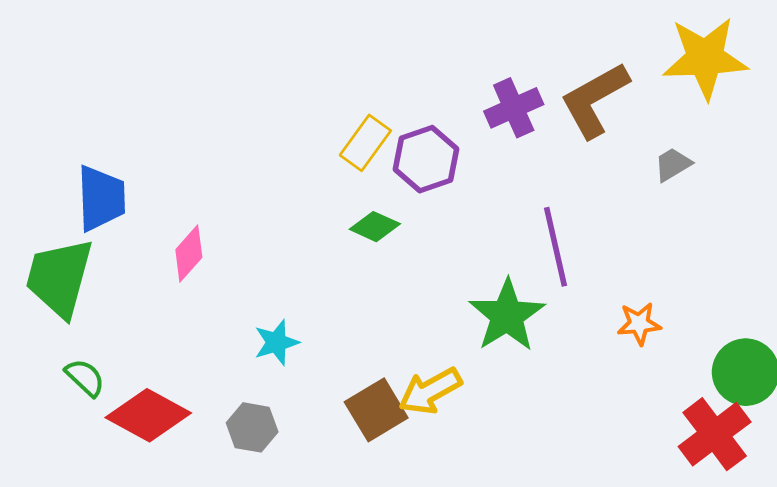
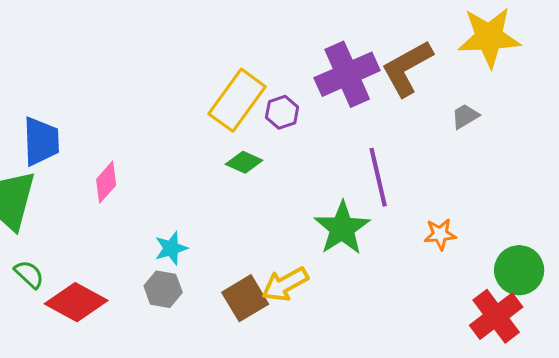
purple cross: (514, 108) -> (347, 74), size x1.5
yellow rectangle: (365, 143) -> (237, 100), size x1.5
purple hexagon: (426, 159) -> (282, 112), size x0.7
gray hexagon: (252, 427) -> (163, 289), moved

